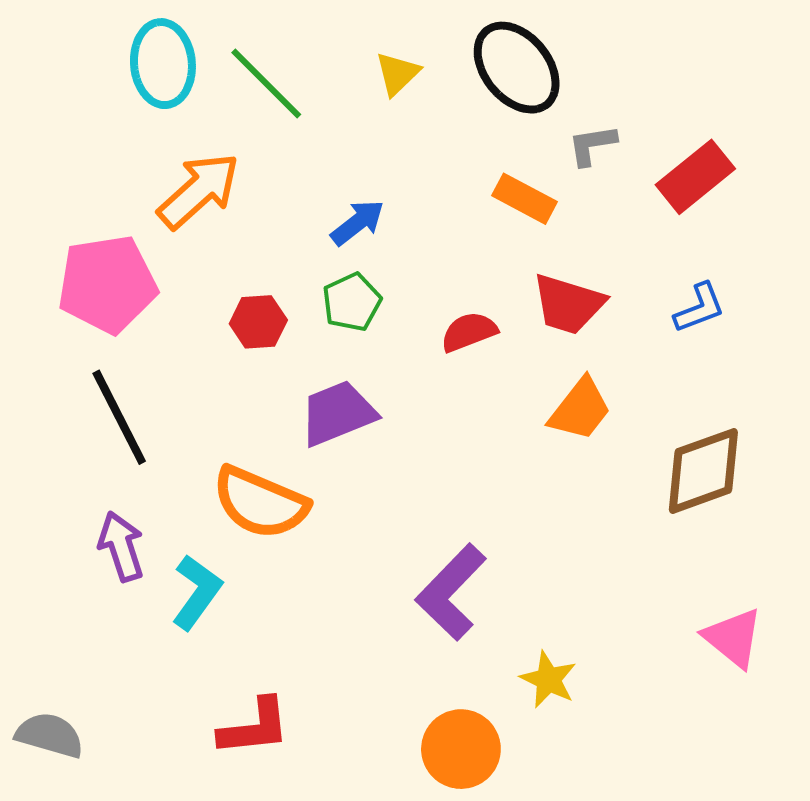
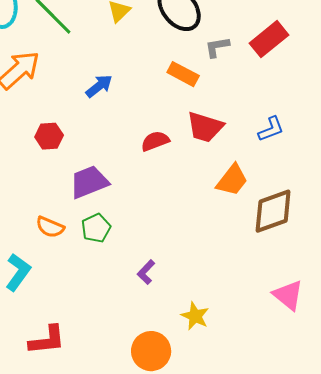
red rectangle: (695, 177) -> (269, 39), moved
green pentagon: (352, 302) -> (96, 228), moved
orange trapezoid: (580, 409) -> (232, 180), moved
orange semicircle: (260, 503) -> (50, 227), size x0.6
purple L-shape: (451, 592) -> (146, 272), size x0.5

